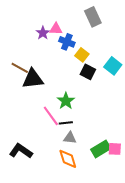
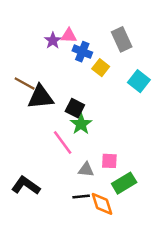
gray rectangle: (93, 17) -> (122, 39), moved
black square: (88, 72) -> (75, 108), moved
black line: (66, 123) -> (81, 197), moved
pink square: (115, 149) -> (109, 161), moved
orange diamond: (68, 159) -> (102, 204), moved

